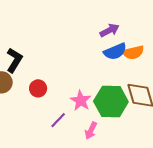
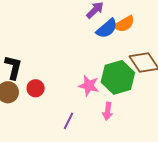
red circle: (38, 88) -> (36, 88), moved
purple line: (58, 120) -> (69, 121), moved

